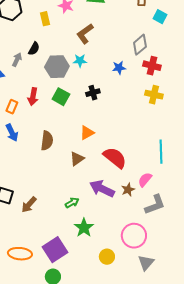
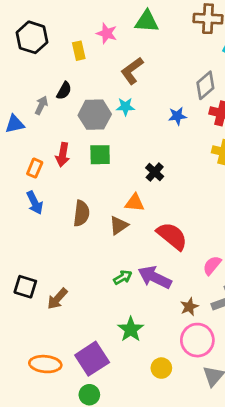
black cross: (93, 93) -> (155, 172), moved, turned -32
green square: (61, 97) -> (100, 155), turned -30
orange triangle: (87, 133) -> (135, 203), turned 35
brown triangle: (77, 159) -> (119, 225), moved
brown star: (128, 190) -> (189, 307), moved
green arrow: (72, 203) -> (123, 277), moved

